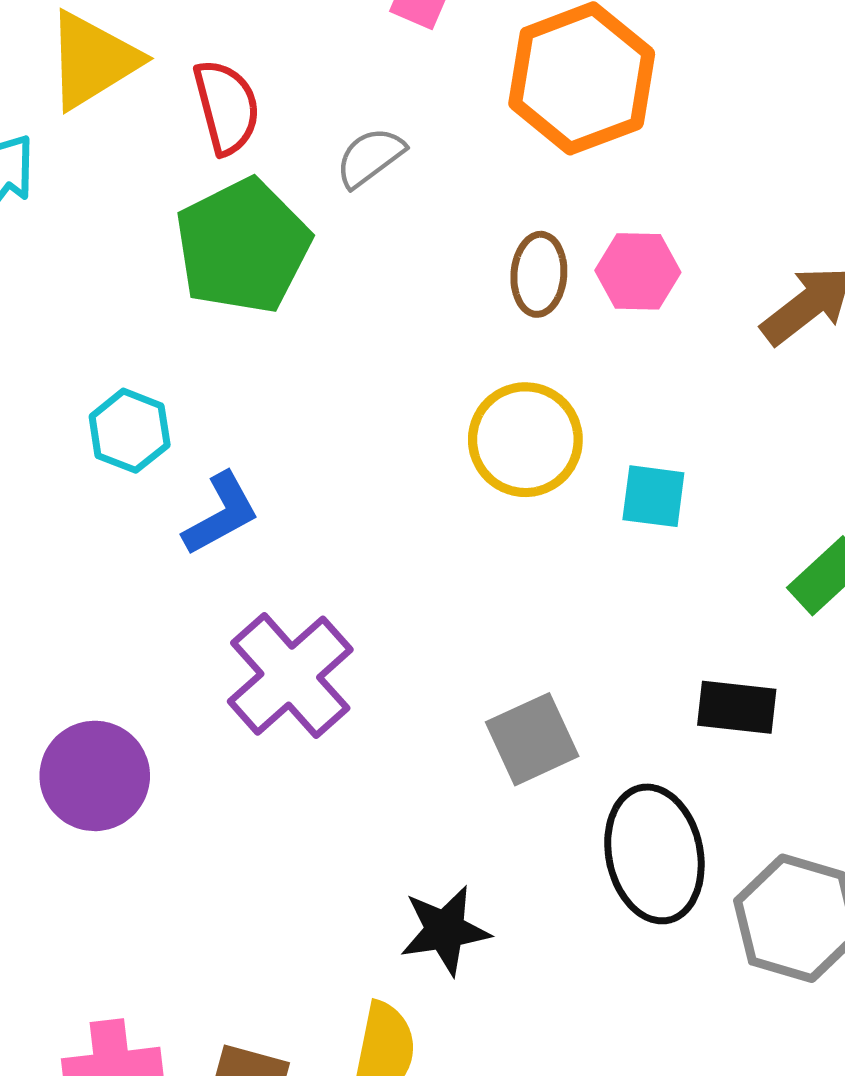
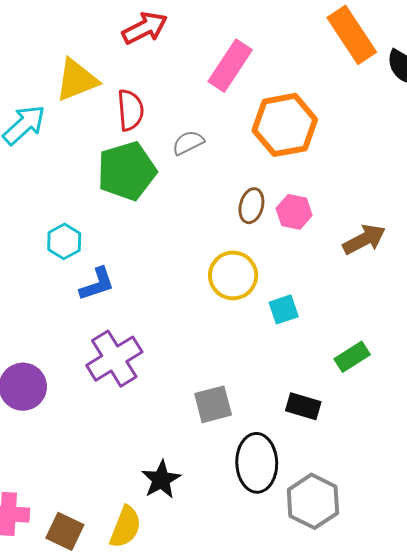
cyan square: (653, 496) -> (284, 309), turned -36
black star: (445, 930) -> (161, 480), turned -30

